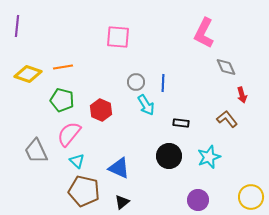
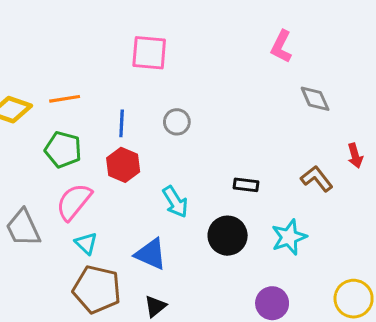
pink L-shape: (204, 33) -> (281, 47), size x0.7
blue line: (163, 83) -> (122, 123), moved
red arrow: (242, 95) -> (355, 156), moved
cyan arrow: (146, 105) -> (175, 202), moved

